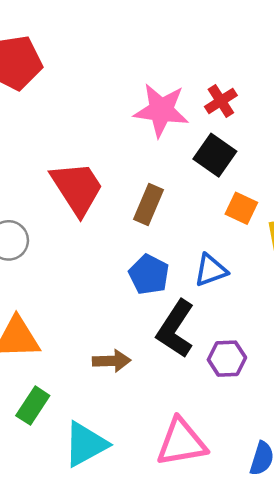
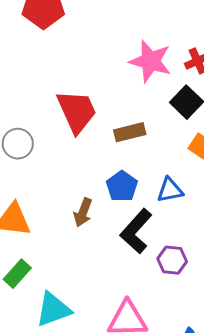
brown rectangle: (148, 204) -> (130, 132), turned 44
brown arrow: (112, 361) -> (83, 212), moved, turned 104

